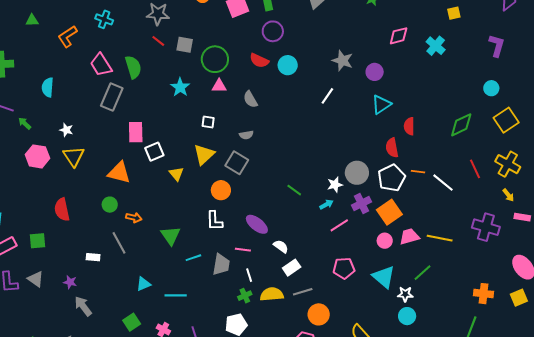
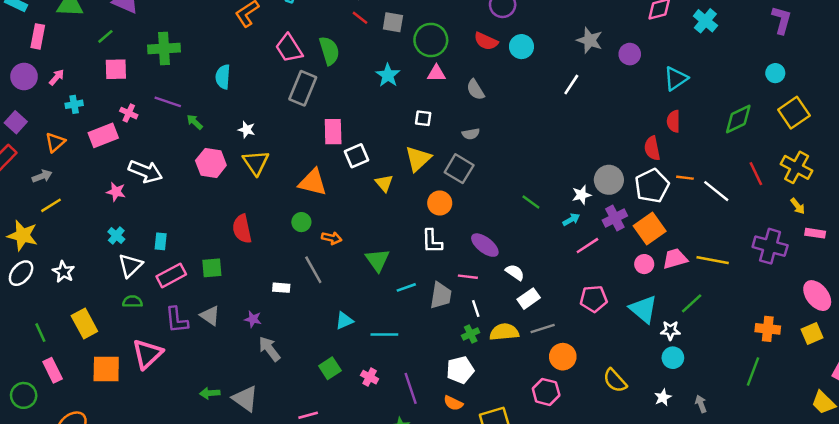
cyan triangle: (381, 104) -> (676, 79), moved

